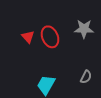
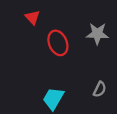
red triangle: (28, 37) -> (32, 17), moved

